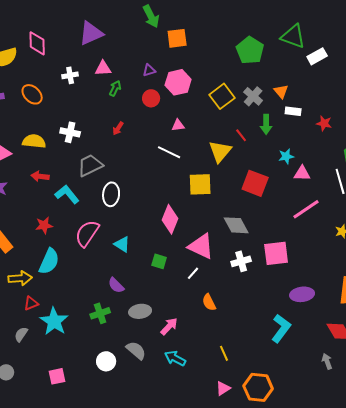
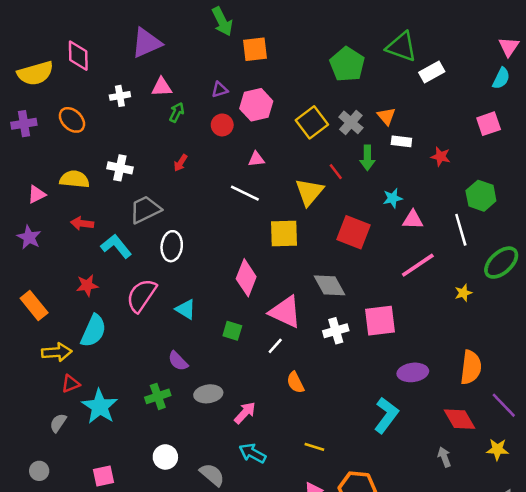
gray semicircle: (136, 350) -> (212, 475), moved
yellow line: (224, 353) -> (314, 447), turned -49

